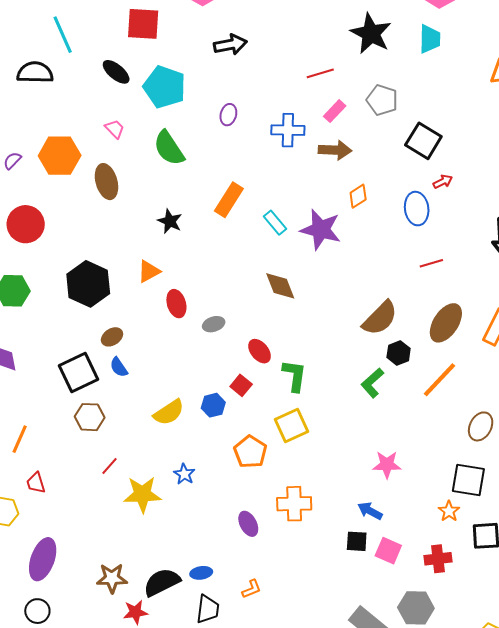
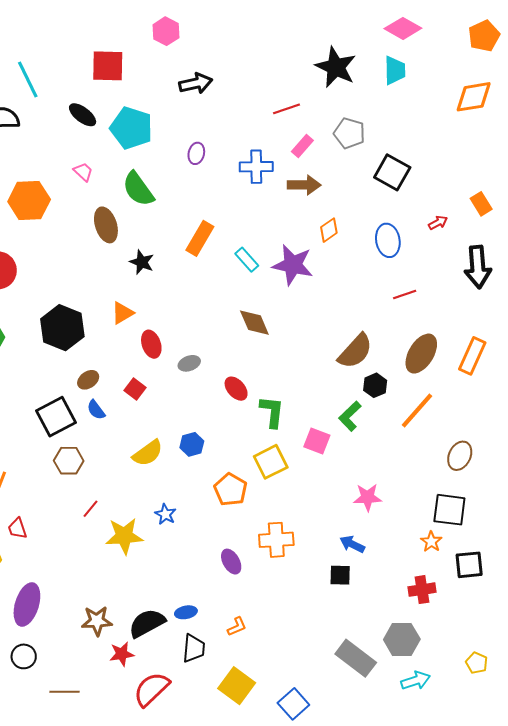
brown ellipse: (106, 182) -> (106, 225), moved
red arrow: (443, 182) -> (438, 223), moved
red square: (241, 385) -> (135, 389), moved
pink square: (388, 551) -> (317, 441), moved

